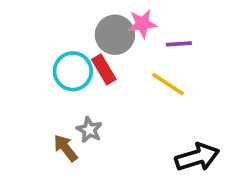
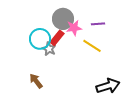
pink star: (142, 24) -> (74, 28), moved
red rectangle: (104, 69) -> (57, 38), turned 70
gray star: (89, 130) -> (49, 49), moved

